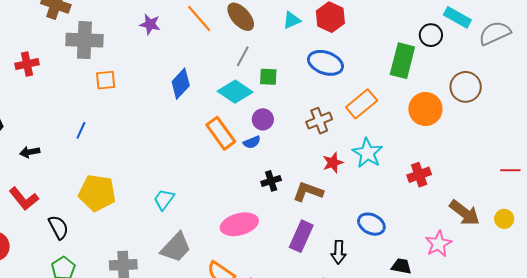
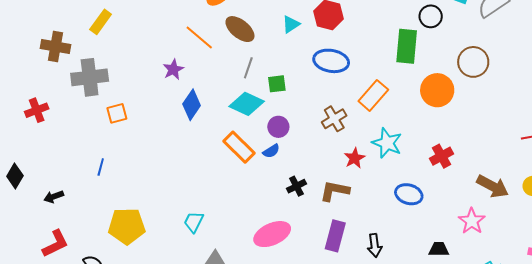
purple star: (150, 24) -> (173, 69), moved, turned -30
red L-shape: (24, 199) -> (55, 244), turned -68
blue ellipse: (371, 224) -> (409, 194), moved

